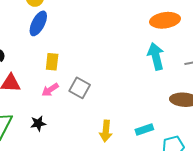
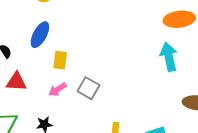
blue ellipse: (38, 23) -> (40, 35), moved

